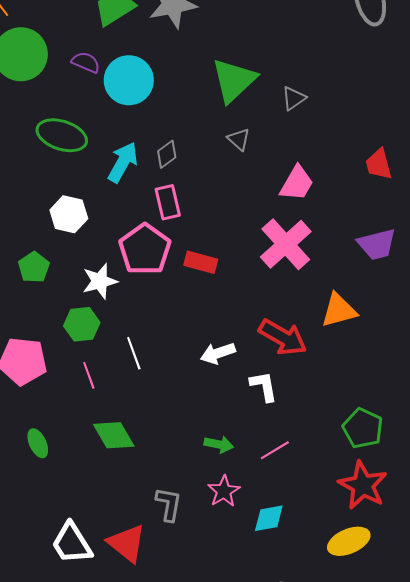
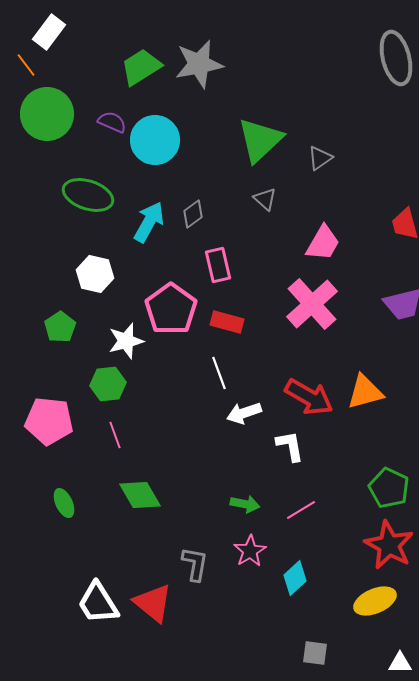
pink rectangle: (168, 202) -> (218, 265), moved
orange triangle: (339, 310) -> (365, 392), moved
white line: (134, 353) -> (219, 373), moved
cyan diamond: (269, 518) -> (295, 578), turned -32

